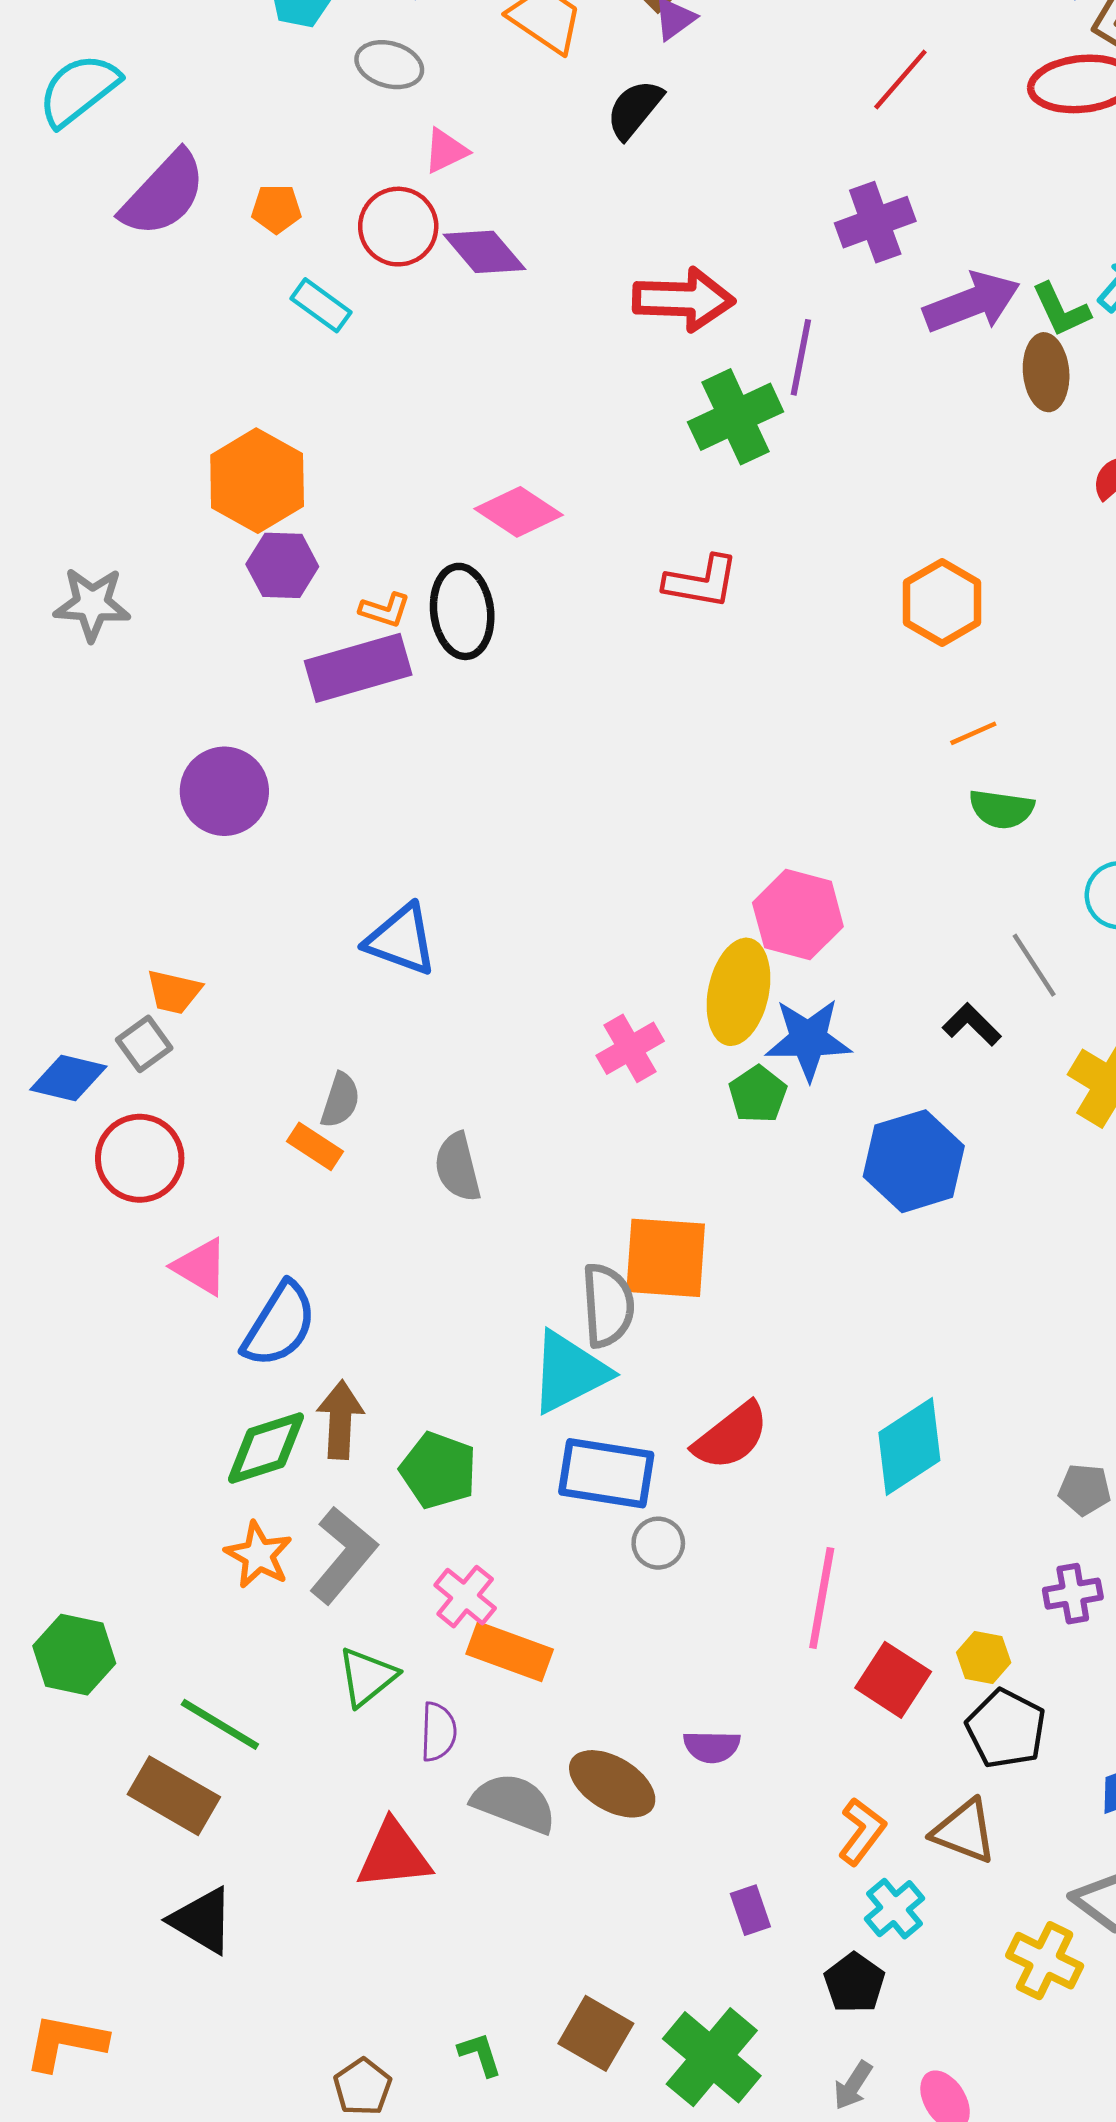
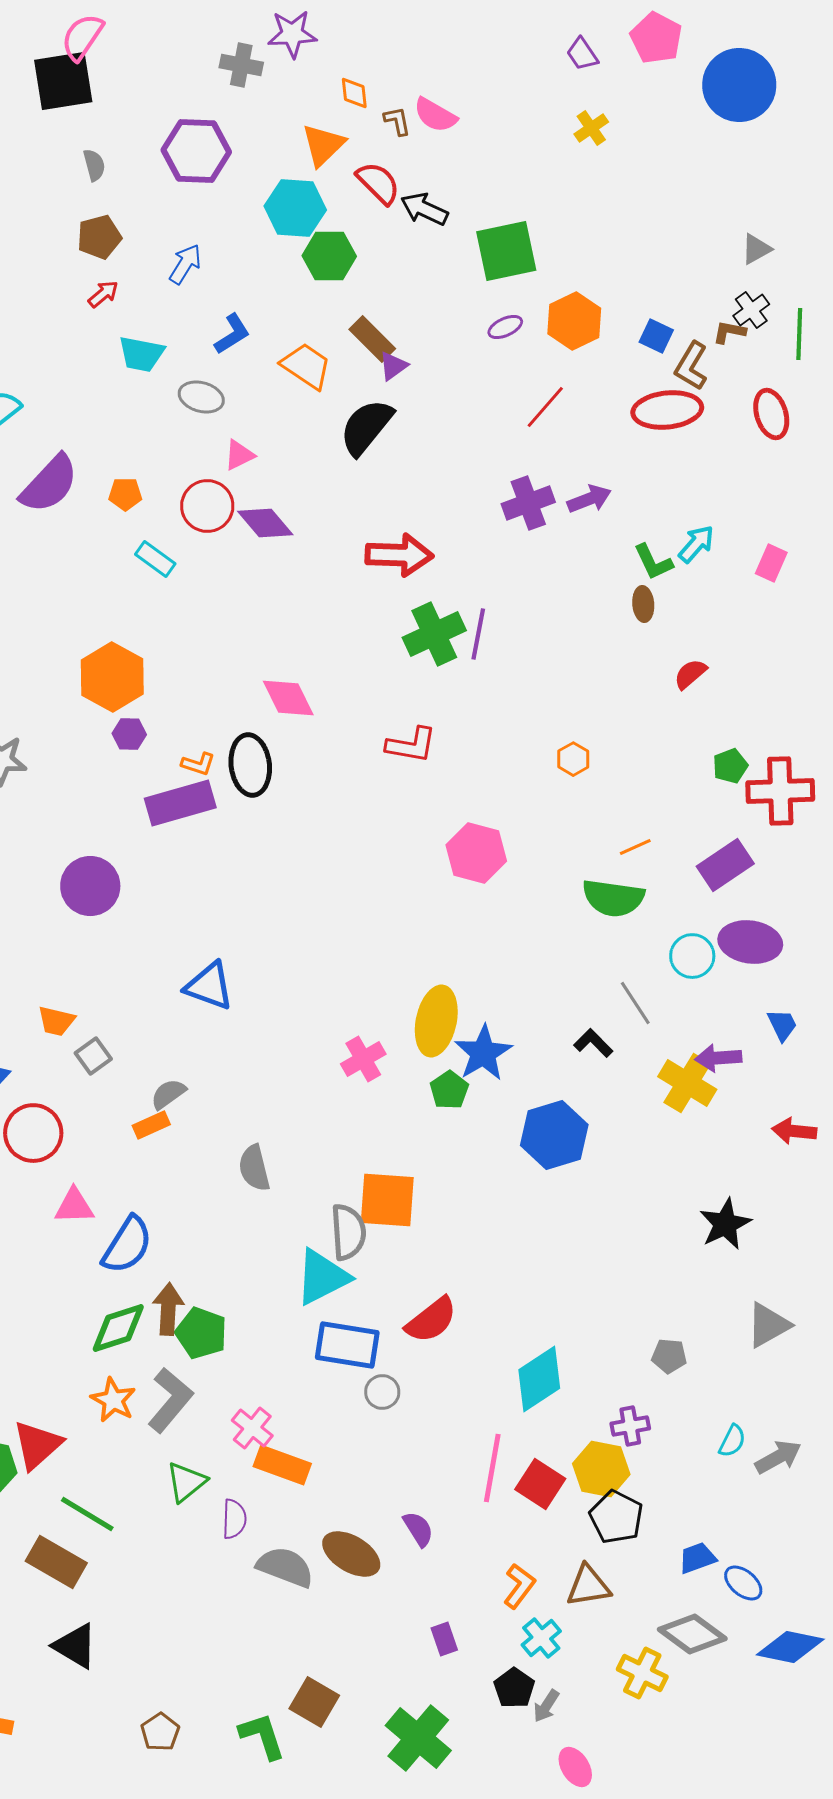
black semicircle: (634, 109) -> (366, 427), size x1.4
purple arrow: (972, 302) -> (589, 499), moved, size x0.7
purple line: (801, 357) -> (478, 634), moved
brown ellipse: (1046, 372) -> (643, 604), size x0.7
pink diamond: (519, 512) -> (288, 698), turned 30
purple hexagon: (282, 565) -> (129, 734), size x0.7
orange hexagon: (942, 603) -> (573, 759), size x0.6
orange line: (973, 733) -> (635, 847), moved
green semicircle: (1001, 809) -> (613, 898), size x1.4
pink hexagon: (798, 915) -> (476, 853), moved
blue star: (808, 1039) -> (483, 1053), turned -30
gray square: (144, 1044) -> (93, 1056), moved
gray semicircle: (340, 1100) -> (168, 1094), turned -144
orange rectangle: (315, 1146) -> (151, 1125), turned -57
gray semicircle: (458, 1167) -> (254, 1168), moved
pink triangle: (201, 1267) -> (74, 1206), turned -33
cyan diamond: (909, 1447) -> (539, 1379), moved
green pentagon: (438, 1470) -> (201, 1333), moved
purple cross: (1073, 1594) -> (630, 1426), moved
pink line: (822, 1598) -> (492, 1468), moved
yellow hexagon: (984, 1658) -> (601, 1469), size x1.6
purple semicircle: (712, 1747) -> (418, 1529), turned -123
brown triangle: (964, 1831) -> (588, 1586), turned -30
red triangle: (394, 1855) -> (37, 1445), moved, turned -36
brown square: (596, 2033) -> (314, 1702), moved
green L-shape: (480, 2054) -> (262, 1736), size x1.6
gray arrow: (853, 2085) -> (546, 1706), moved
brown pentagon: (363, 2087) -> (160, 1732), moved

